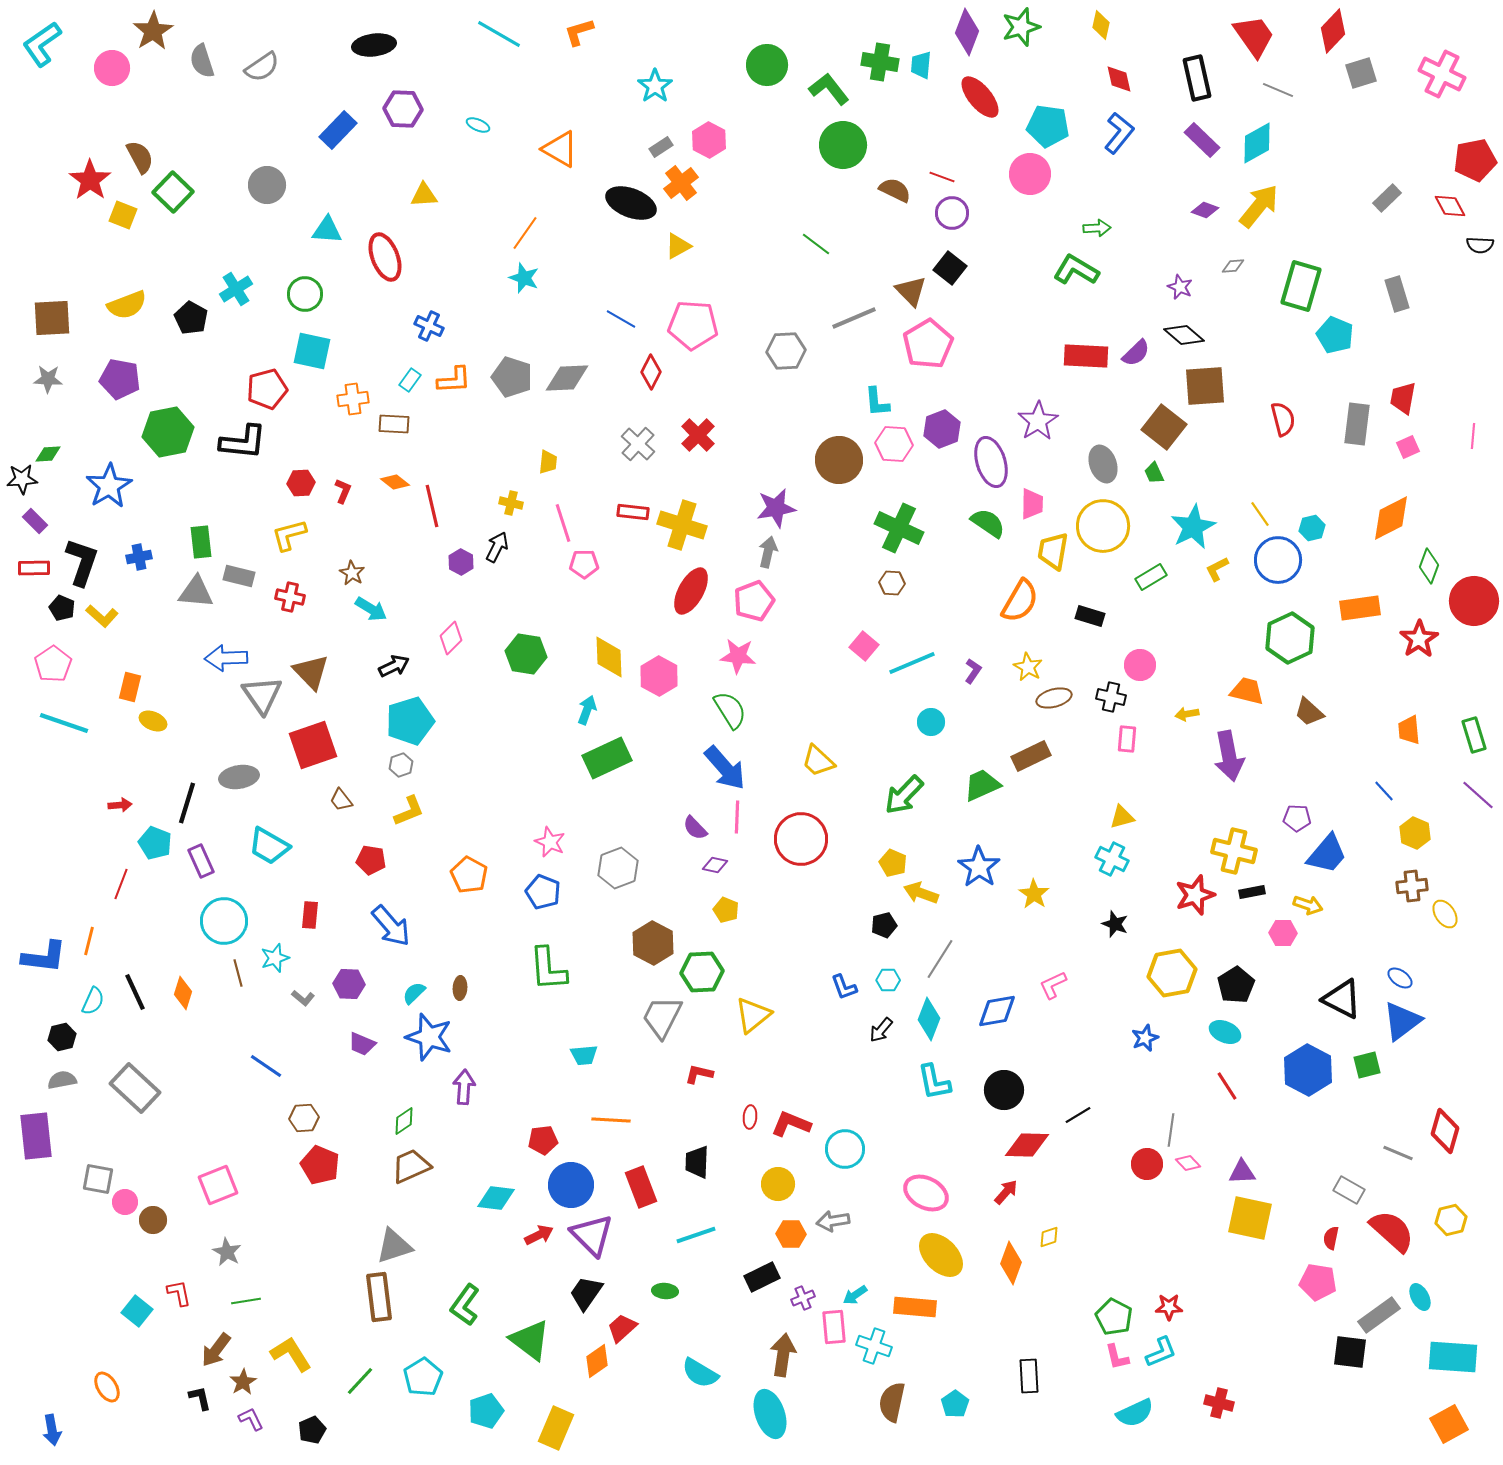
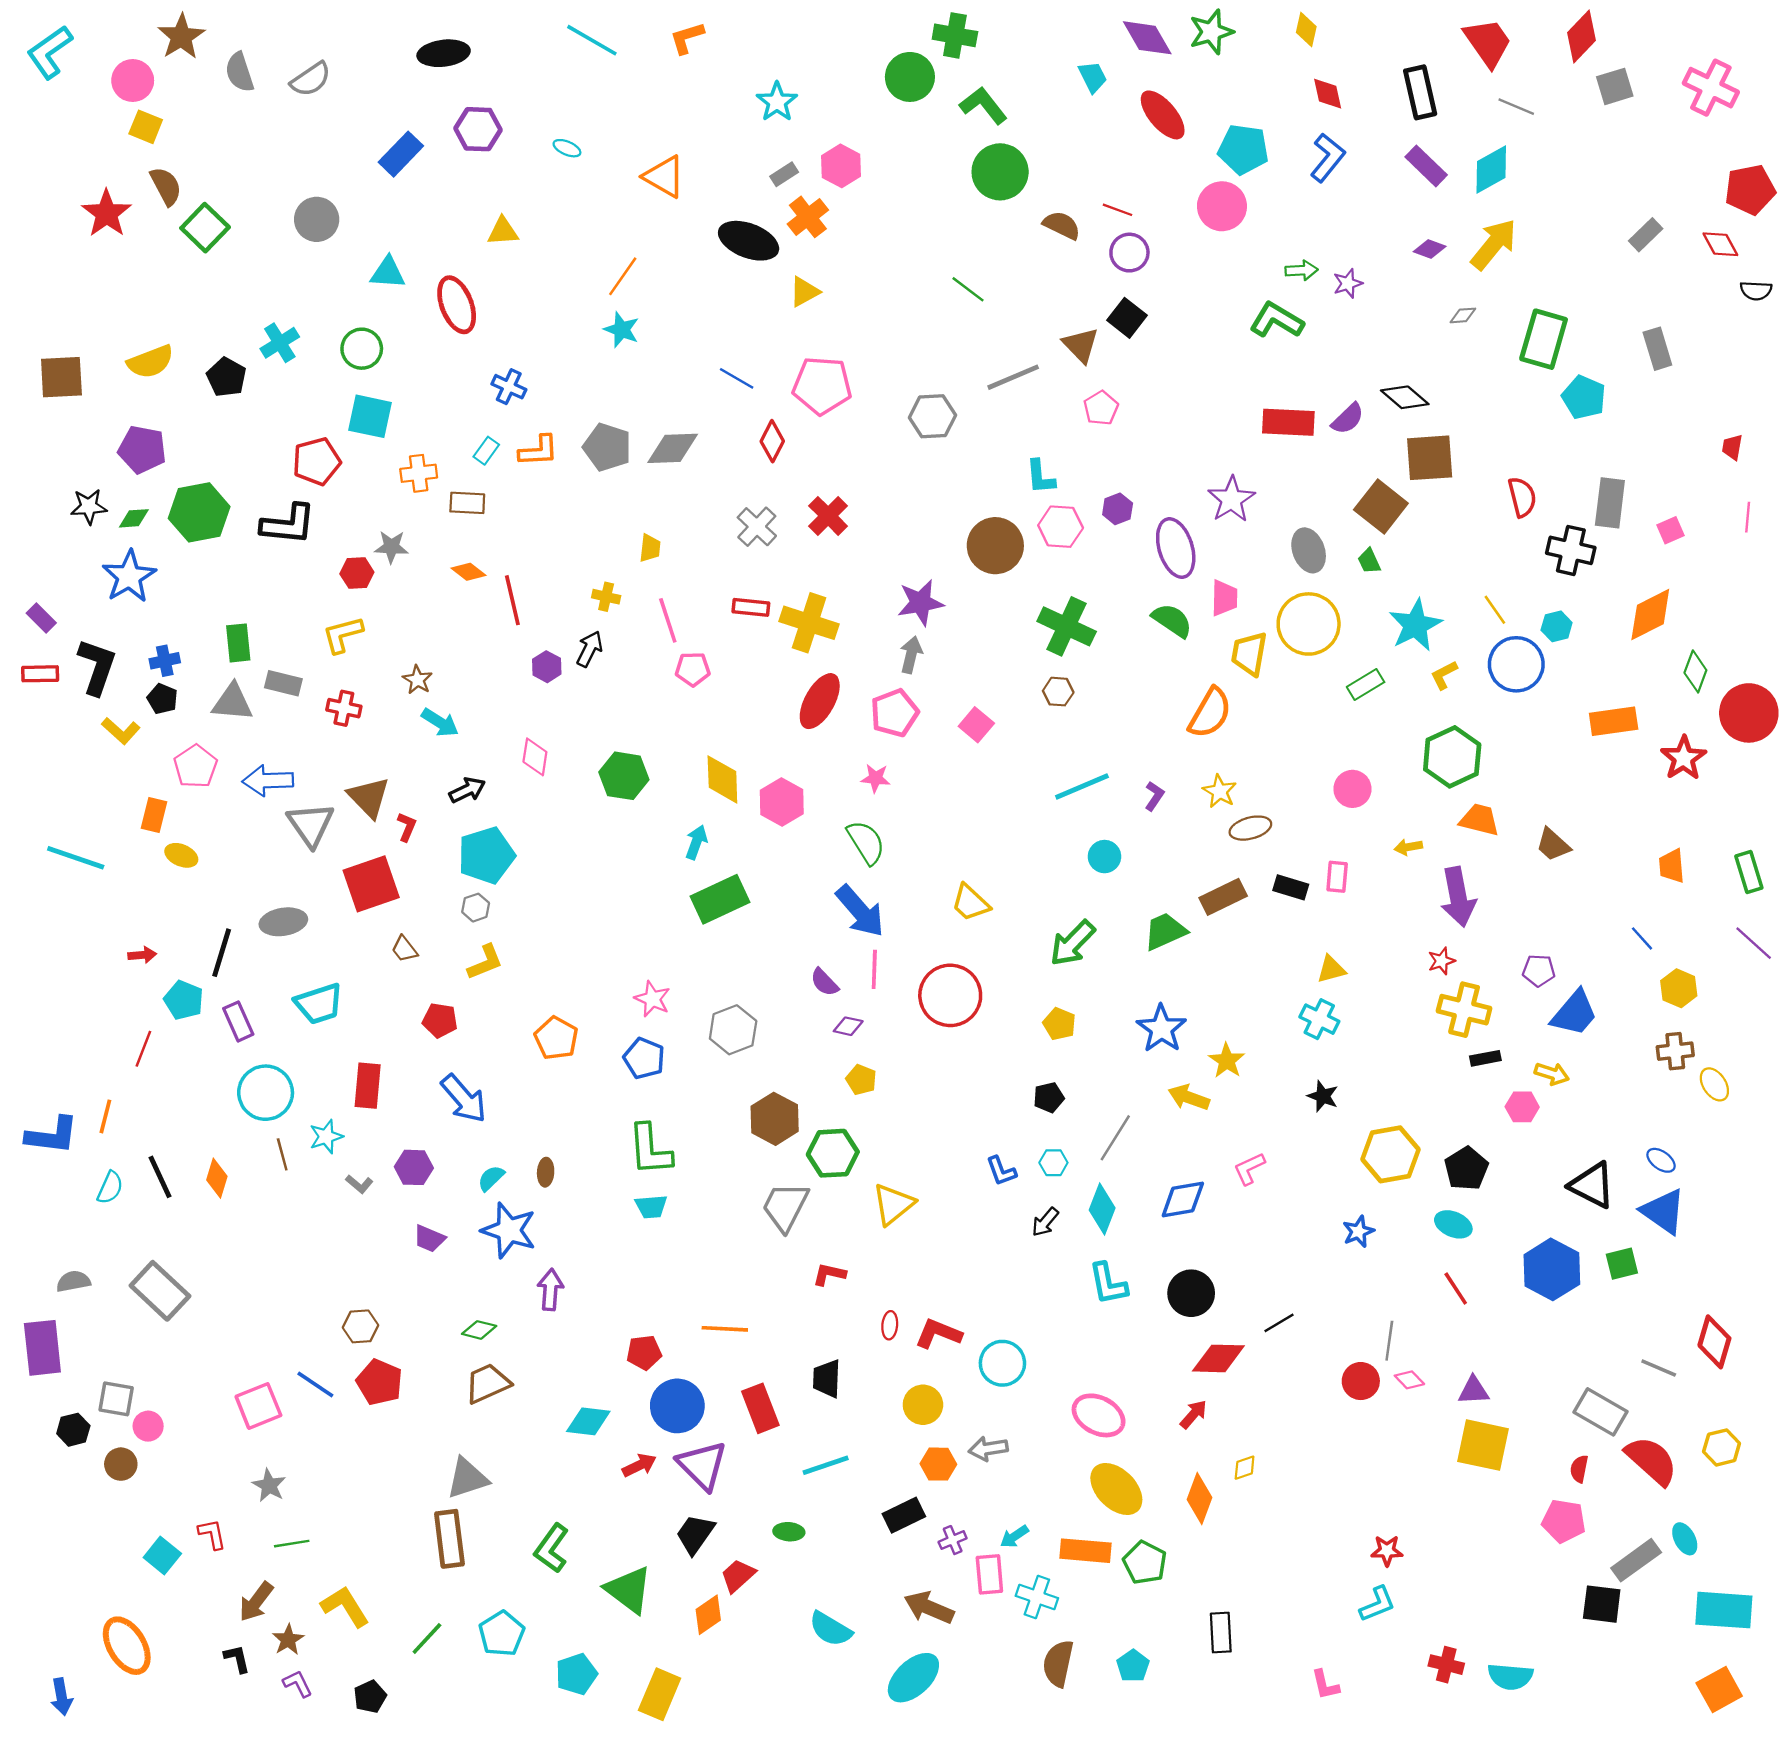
purple diamond: (967, 32) -> (1147, 38), turned -51
green cross: (880, 62) -> (955, 35), moved
cyan trapezoid: (921, 65) -> (1093, 77), turned 148
yellow square: (123, 215) -> (146, 127), moved
purple star: (1180, 287) -> (1348, 283), moved, turned 30
pink pentagon: (928, 344) -> (1101, 408), size x0.6
gray star: (48, 379) -> (391, 547), moved
red trapezoid: (1403, 398) -> (1732, 447), moved, size x0.7
purple hexagon: (942, 429) -> (1118, 509), size x0.7
green diamond: (48, 454) -> (134, 518), moved
black star: (22, 479) -> (89, 506), moved
red L-shape: (343, 491) -> (407, 827), moved
black pentagon: (62, 608) -> (162, 699), moved
black rectangle: (1090, 616) -> (1291, 887), moved
pink diamond: (451, 638) -> (535, 757), turned -36
green hexagon: (1290, 638) -> (1452, 757), moved
pink square: (864, 646) -> (976, 725), moved
pink star: (738, 656) -> (875, 778), size x0.7
pink pentagon: (53, 664) -> (196, 766), moved
black cross: (1111, 697) -> (1571, 550), moved, size x1.4
cyan trapezoid: (269, 846) -> (319, 1004), turned -48
yellow arrow: (921, 893) -> (1189, 1097), moved
red star: (1195, 895) -> (1441, 961), moved, size x0.6
red rectangle: (310, 915) -> (368, 1086), size x1.4
blue triangle: (1402, 1021) -> (1663, 1211), turned -48
black hexagon: (62, 1037) -> (73, 1430), moved
cyan trapezoid: (584, 1055) -> (651, 1207), moved
blue line: (266, 1066) -> (315, 1385), moved
green diamond: (404, 1121) -> (479, 1330), turned 48
gray rectangle: (1349, 1190) -> (1600, 1412), size x1.4
brown circle: (153, 1220) -> (121, 1464), moved
green pentagon: (1114, 1317) -> (1145, 1563), moved
brown arrow: (783, 1355) -> (929, 1608), turned -75
pink L-shape: (1117, 1357) -> (1325, 1685), moved
orange ellipse: (107, 1387) -> (127, 1646), size x1.6
cyan semicircle: (1135, 1413) -> (1510, 1676), moved, turned 30
cyan ellipse: (770, 1414) -> (913, 1678), turned 66

